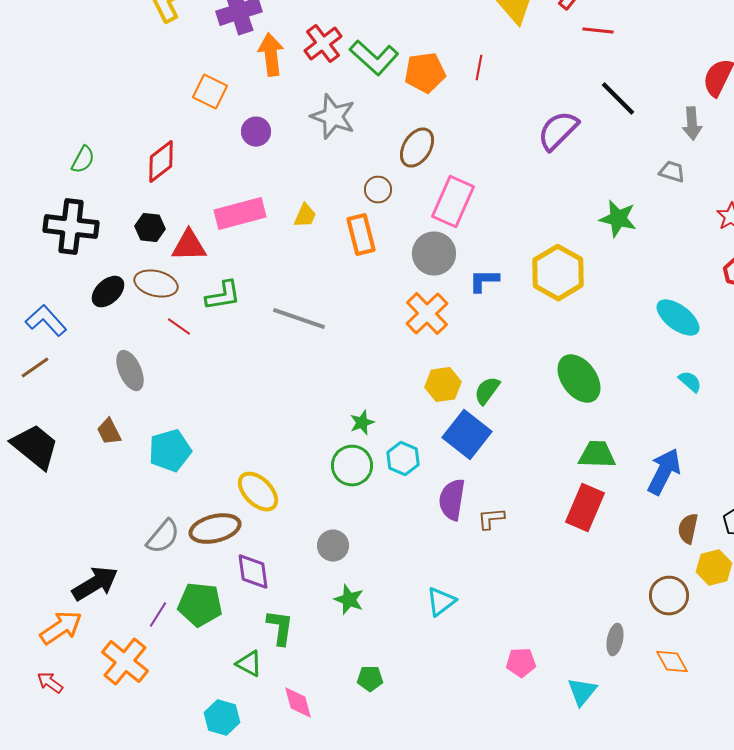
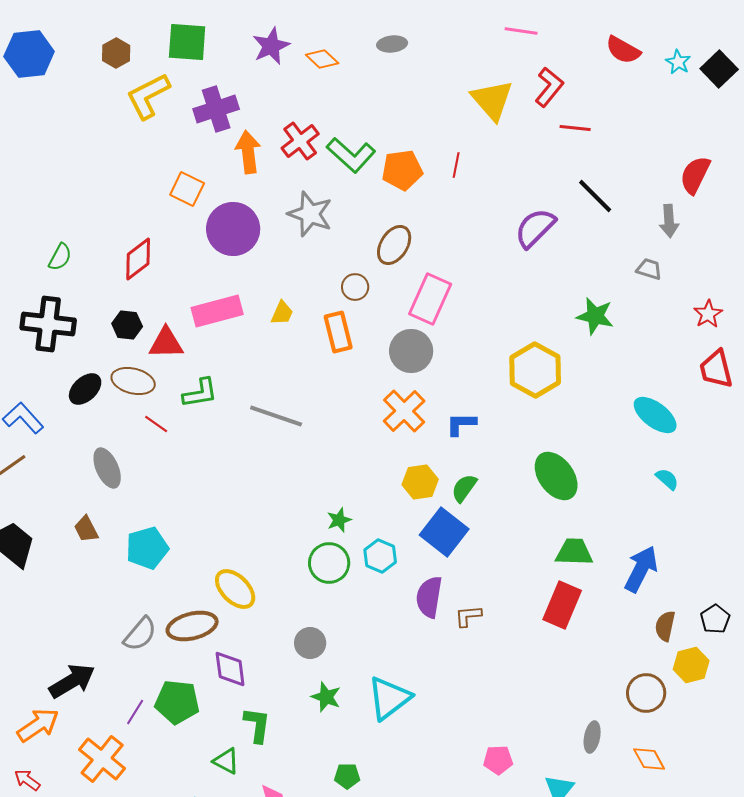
purple circle: (256, 132) -> (233, 229), size x1.8
blue L-shape: (484, 281) -> (461, 424), moved
cyan triangle: (441, 602) -> (389, 698), moved, size x1.5

